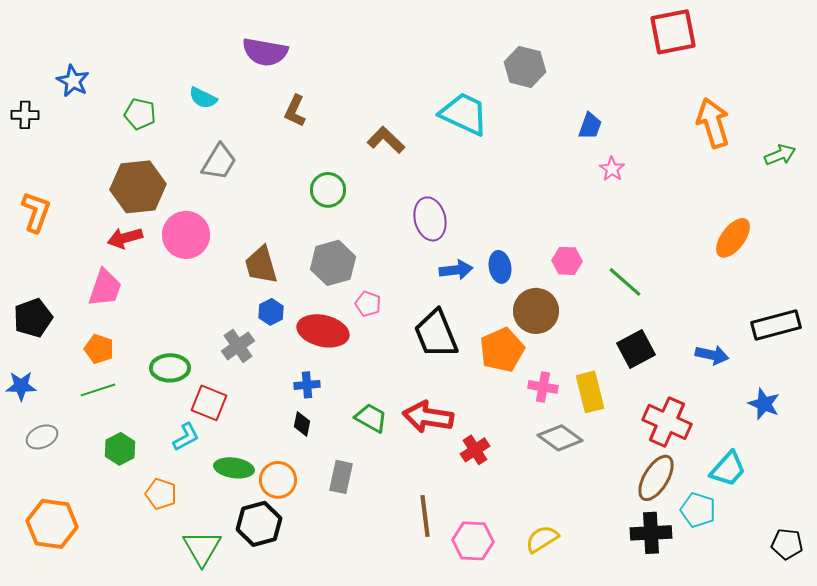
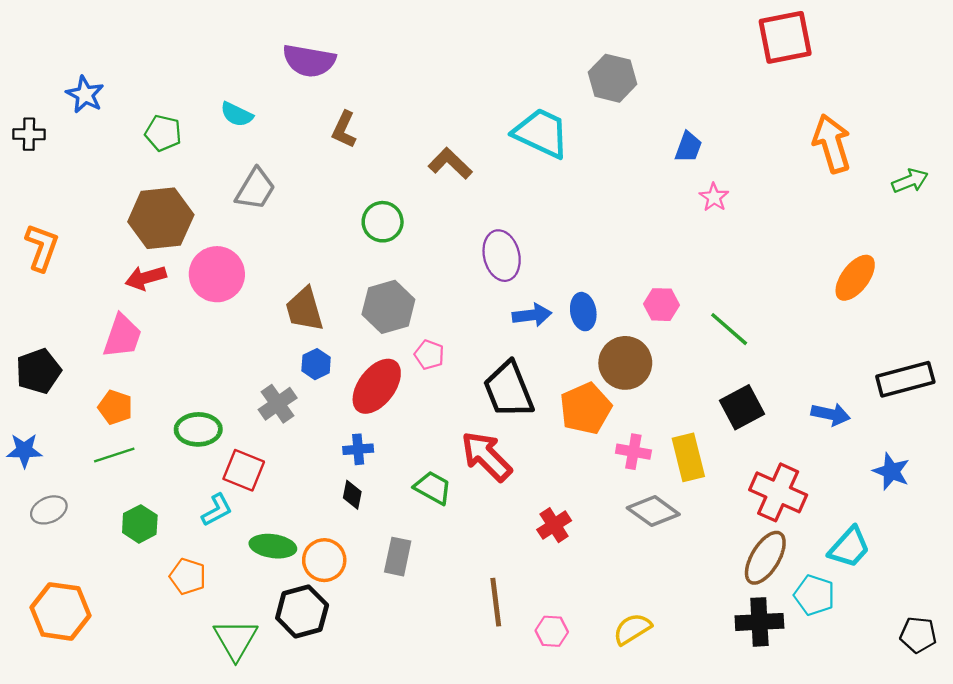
red ellipse: (323, 331) -> (377, 386), turned -66
red arrow: (428, 417) -> (486, 456), moved, turned 36
pink hexagon: (473, 541) -> (552, 631), size x0.7

